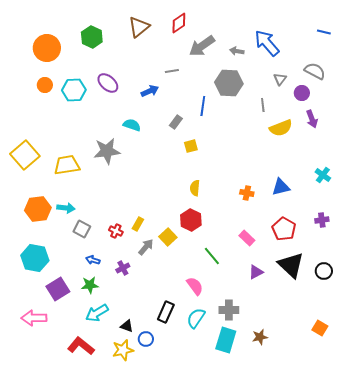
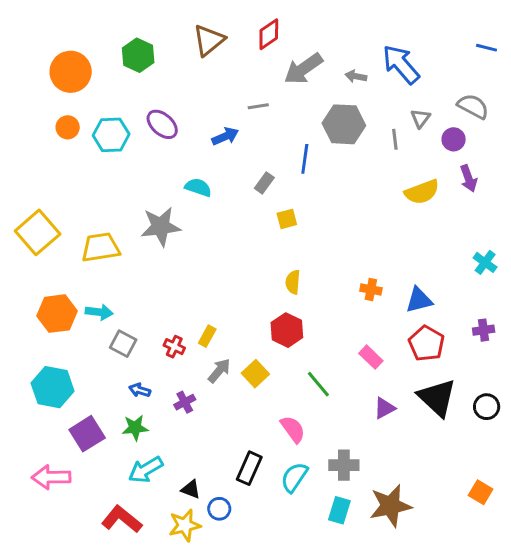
gray line: (263, 105) -> (395, 139), moved
blue triangle: (281, 187) -> (419, 300), moved
yellow square: (168, 237) -> (255, 374), moved
brown star: (260, 337) -> (390, 506), size x1.8
cyan rectangle: (226, 340) -> (339, 510), size x0.7

